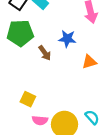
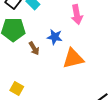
orange triangle: (89, 62) -> (73, 58), size x1.6

